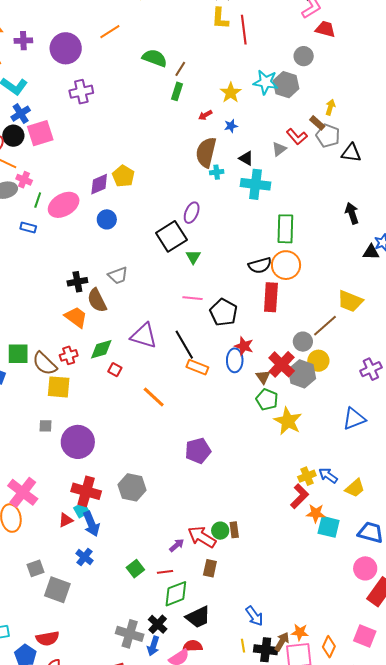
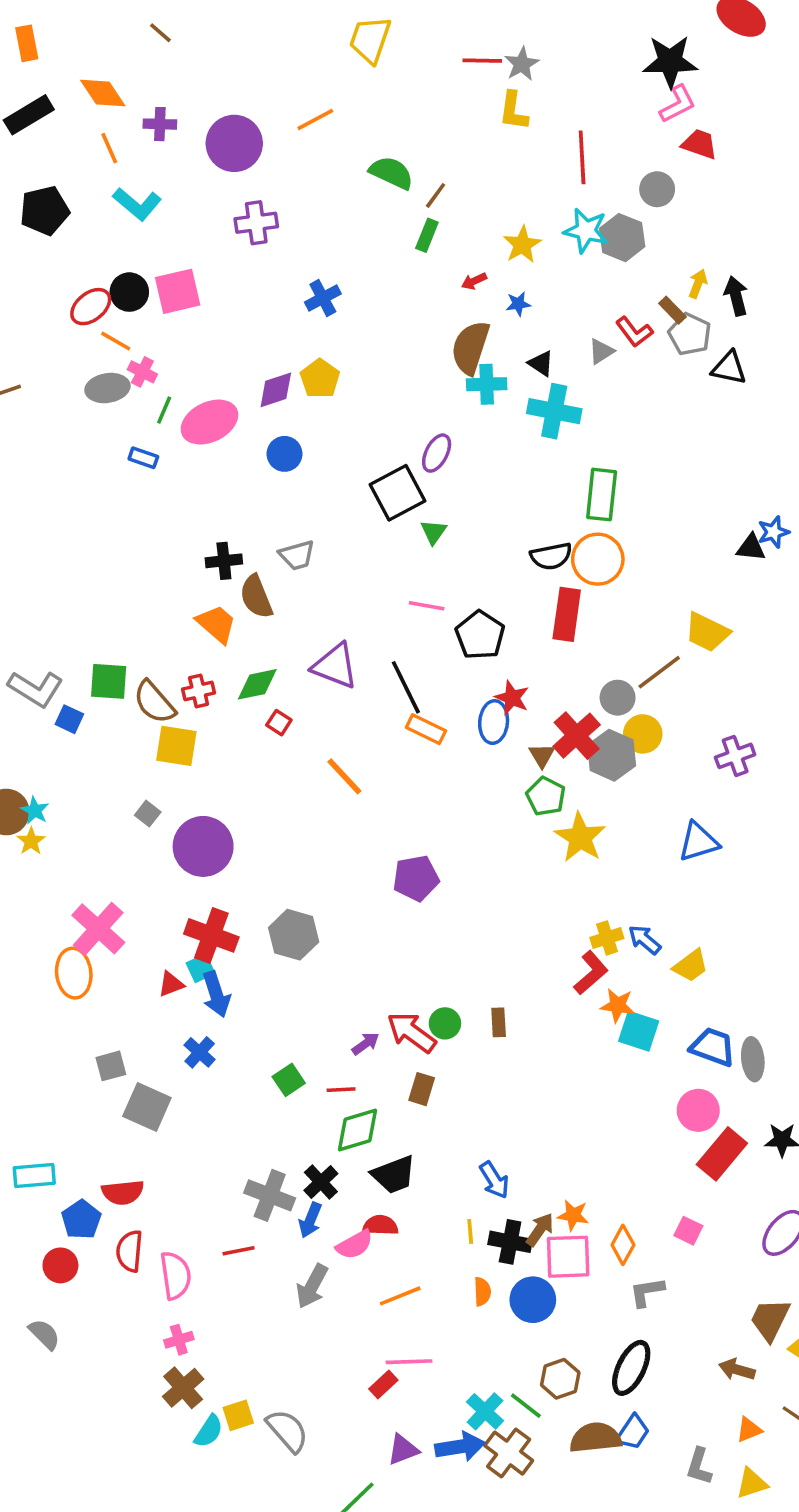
red line: (244, 30) -> (582, 157), moved
blue cross: (21, 114) -> (323, 298), moved
cyan cross: (217, 172) -> (487, 384), size x1.5
black arrow: (352, 213) -> (736, 296), moved
gray square: (45, 426) -> (148, 814), turned 32
brown rectangle: (234, 530) -> (499, 1022), moved
pink square: (365, 636) -> (688, 1231), size x0.7

